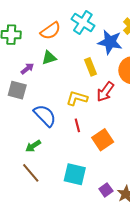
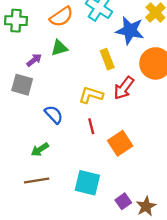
blue semicircle: (45, 116) -> (54, 115), size x0.7
brown line: (31, 173) -> (37, 181), turned -60

